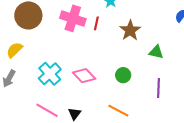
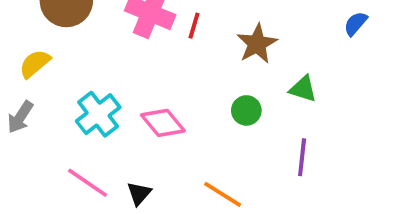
green circle: (123, 75) -> (246, 110), moved

